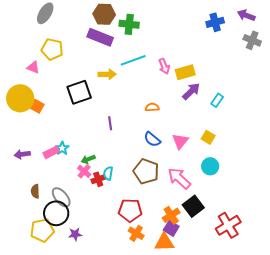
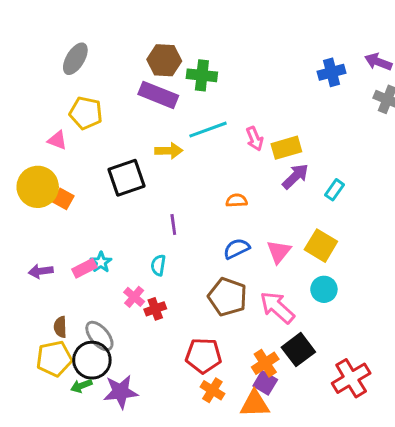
yellow square: (208, 137) -> (321, 246), size x1.5
blue semicircle: (152, 139) -> (237, 249), turned 114
green arrow: (88, 159) -> (81, 386), moved
cyan semicircle: (108, 173) -> (158, 265), moved
yellow pentagon: (42, 230) -> (54, 359), moved
purple star: (75, 234) -> (121, 392), size x1.6

